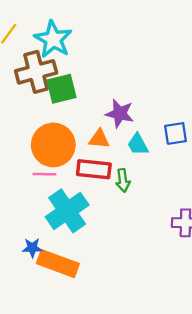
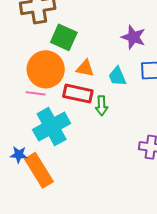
green square: (61, 89) -> (64, 37), moved, turned 32
purple star: (120, 113) -> (133, 37), moved
orange rectangle: (58, 264) -> (39, 170), turned 32

